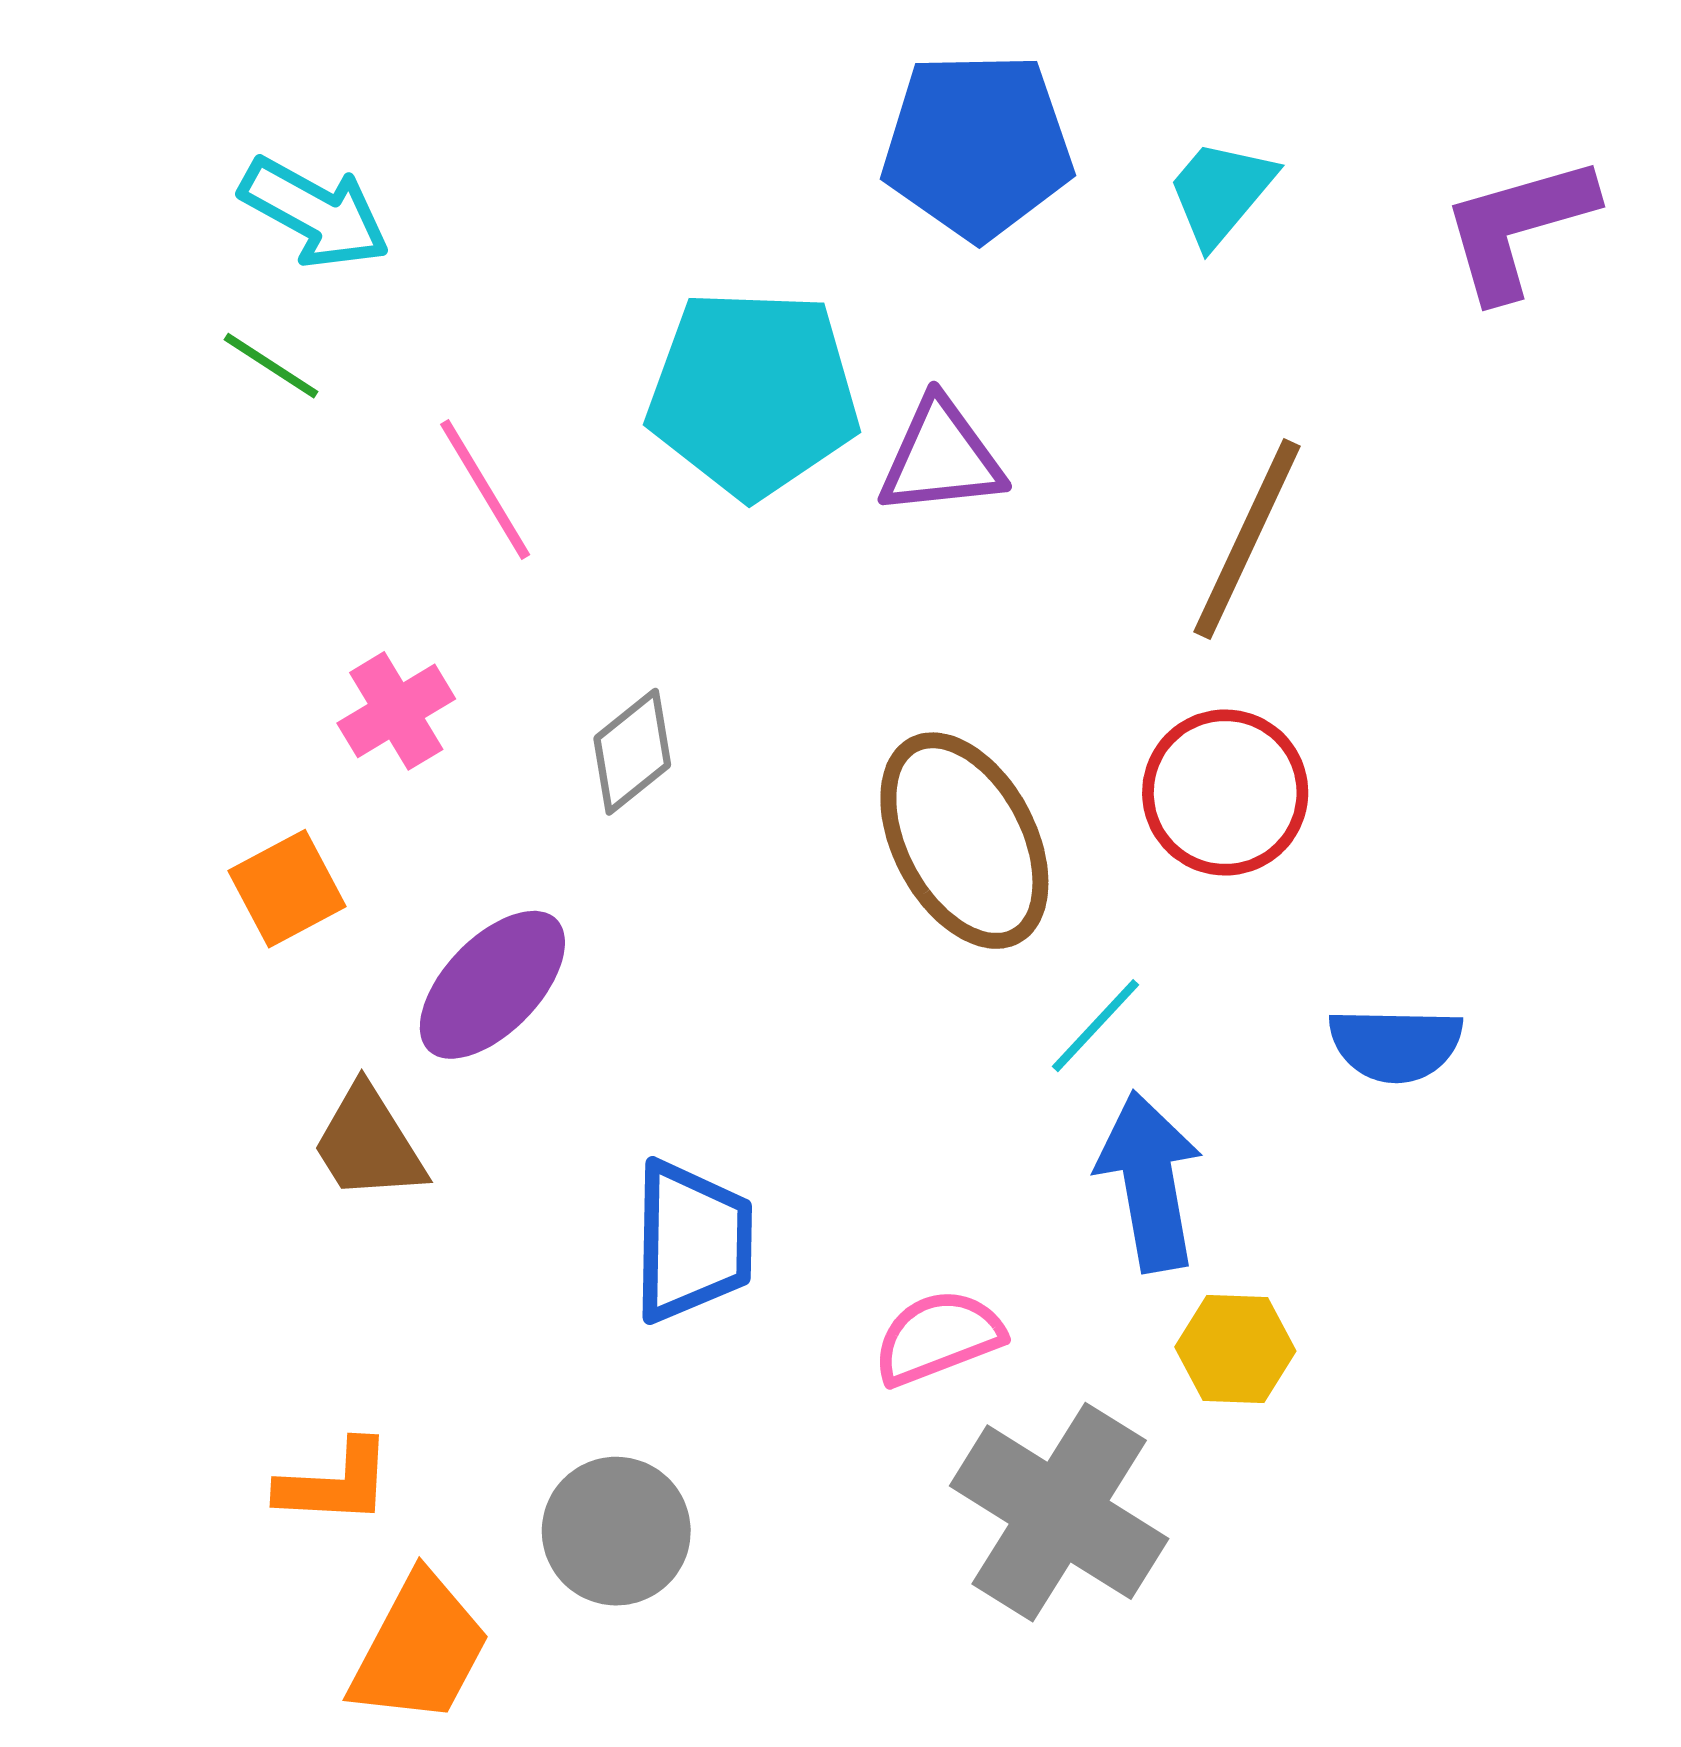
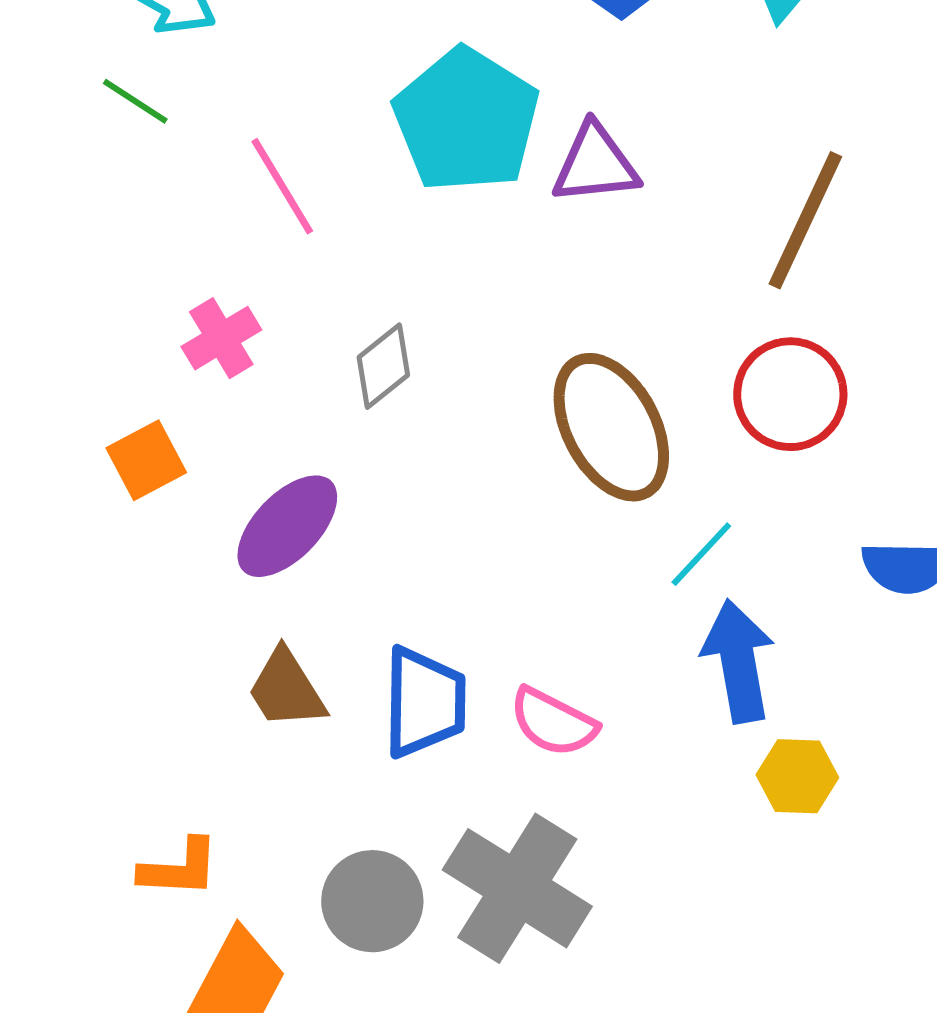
cyan pentagon: (753, 393) -> (466, 120), turned 30
brown trapezoid: (369, 1144) -> (286, 689), moved
pink semicircle: (938, 1337) -> (553, 722), moved, turned -132
gray cross: (1059, 1512) -> (517, 888), moved

